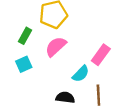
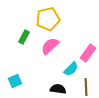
cyan square: (24, 64) -> (15, 81), moved

